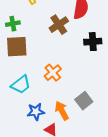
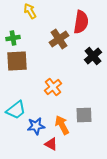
black cross: (93, 42) -> (93, 56), turned -36
cyan trapezoid: (21, 85) -> (16, 110), moved
gray square: (84, 101) -> (84, 115), turned 36

